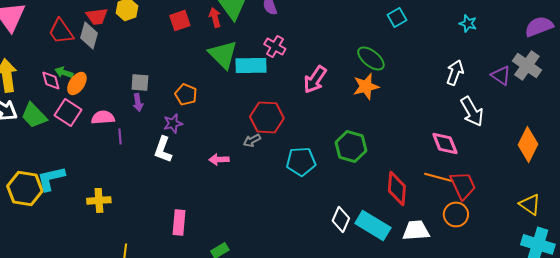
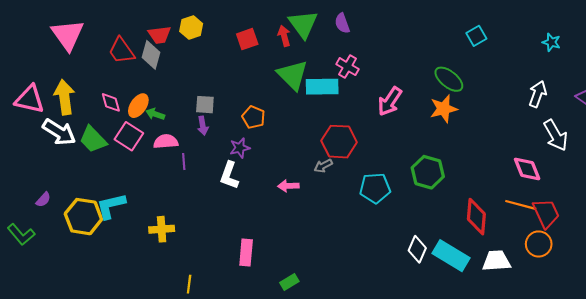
green arrow: (64, 72) -> (155, 114), moved

